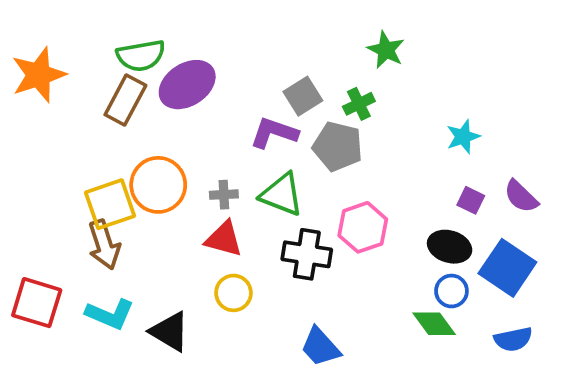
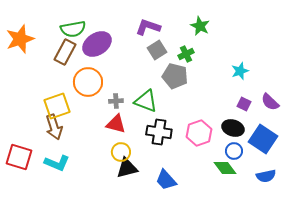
purple L-shape: (274, 133) -> (148, 27), moved
orange circle: (158, 185) -> (88, 82), moved
pink hexagon: (363, 227) -> (199, 133), moved
black triangle: (170, 332) -> (127, 168), moved, turned -45

